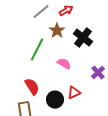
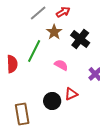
red semicircle: (32, 87) -> (12, 64), moved, turned 30

